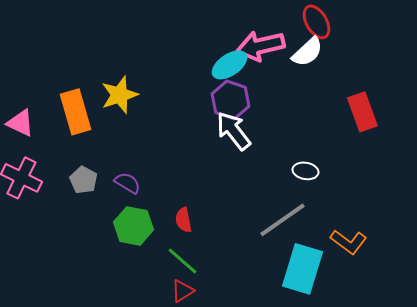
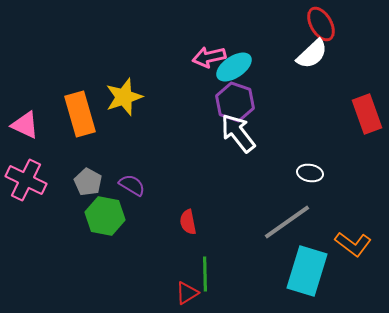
pink arrow: (260, 46) -> (209, 57), moved, size x0.7
green hexagon: (133, 226) -> (105, 216), moved
green line: (182, 261) -> (205, 274), moved, turned 48

